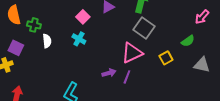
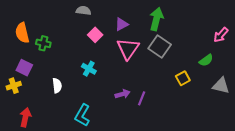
cyan cross: (79, 39) -> (89, 69), moved
white semicircle: (47, 41) -> (57, 86), moved
pink triangle: (132, 53) -> (128, 49), moved, turned -30

